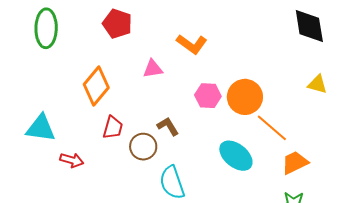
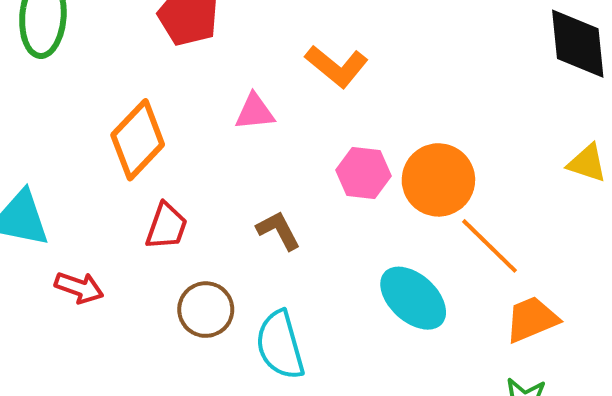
brown circle: (143, 147) -> (206, 310), moved

